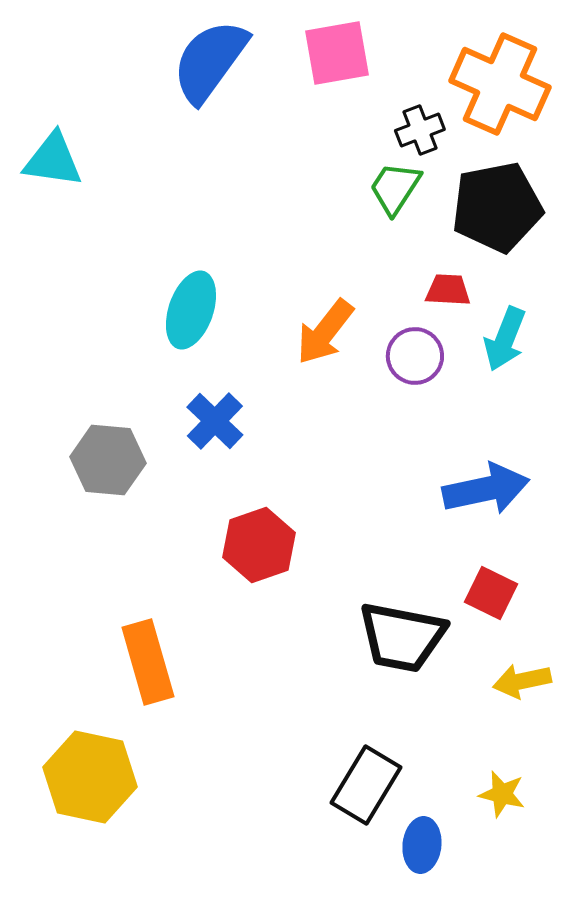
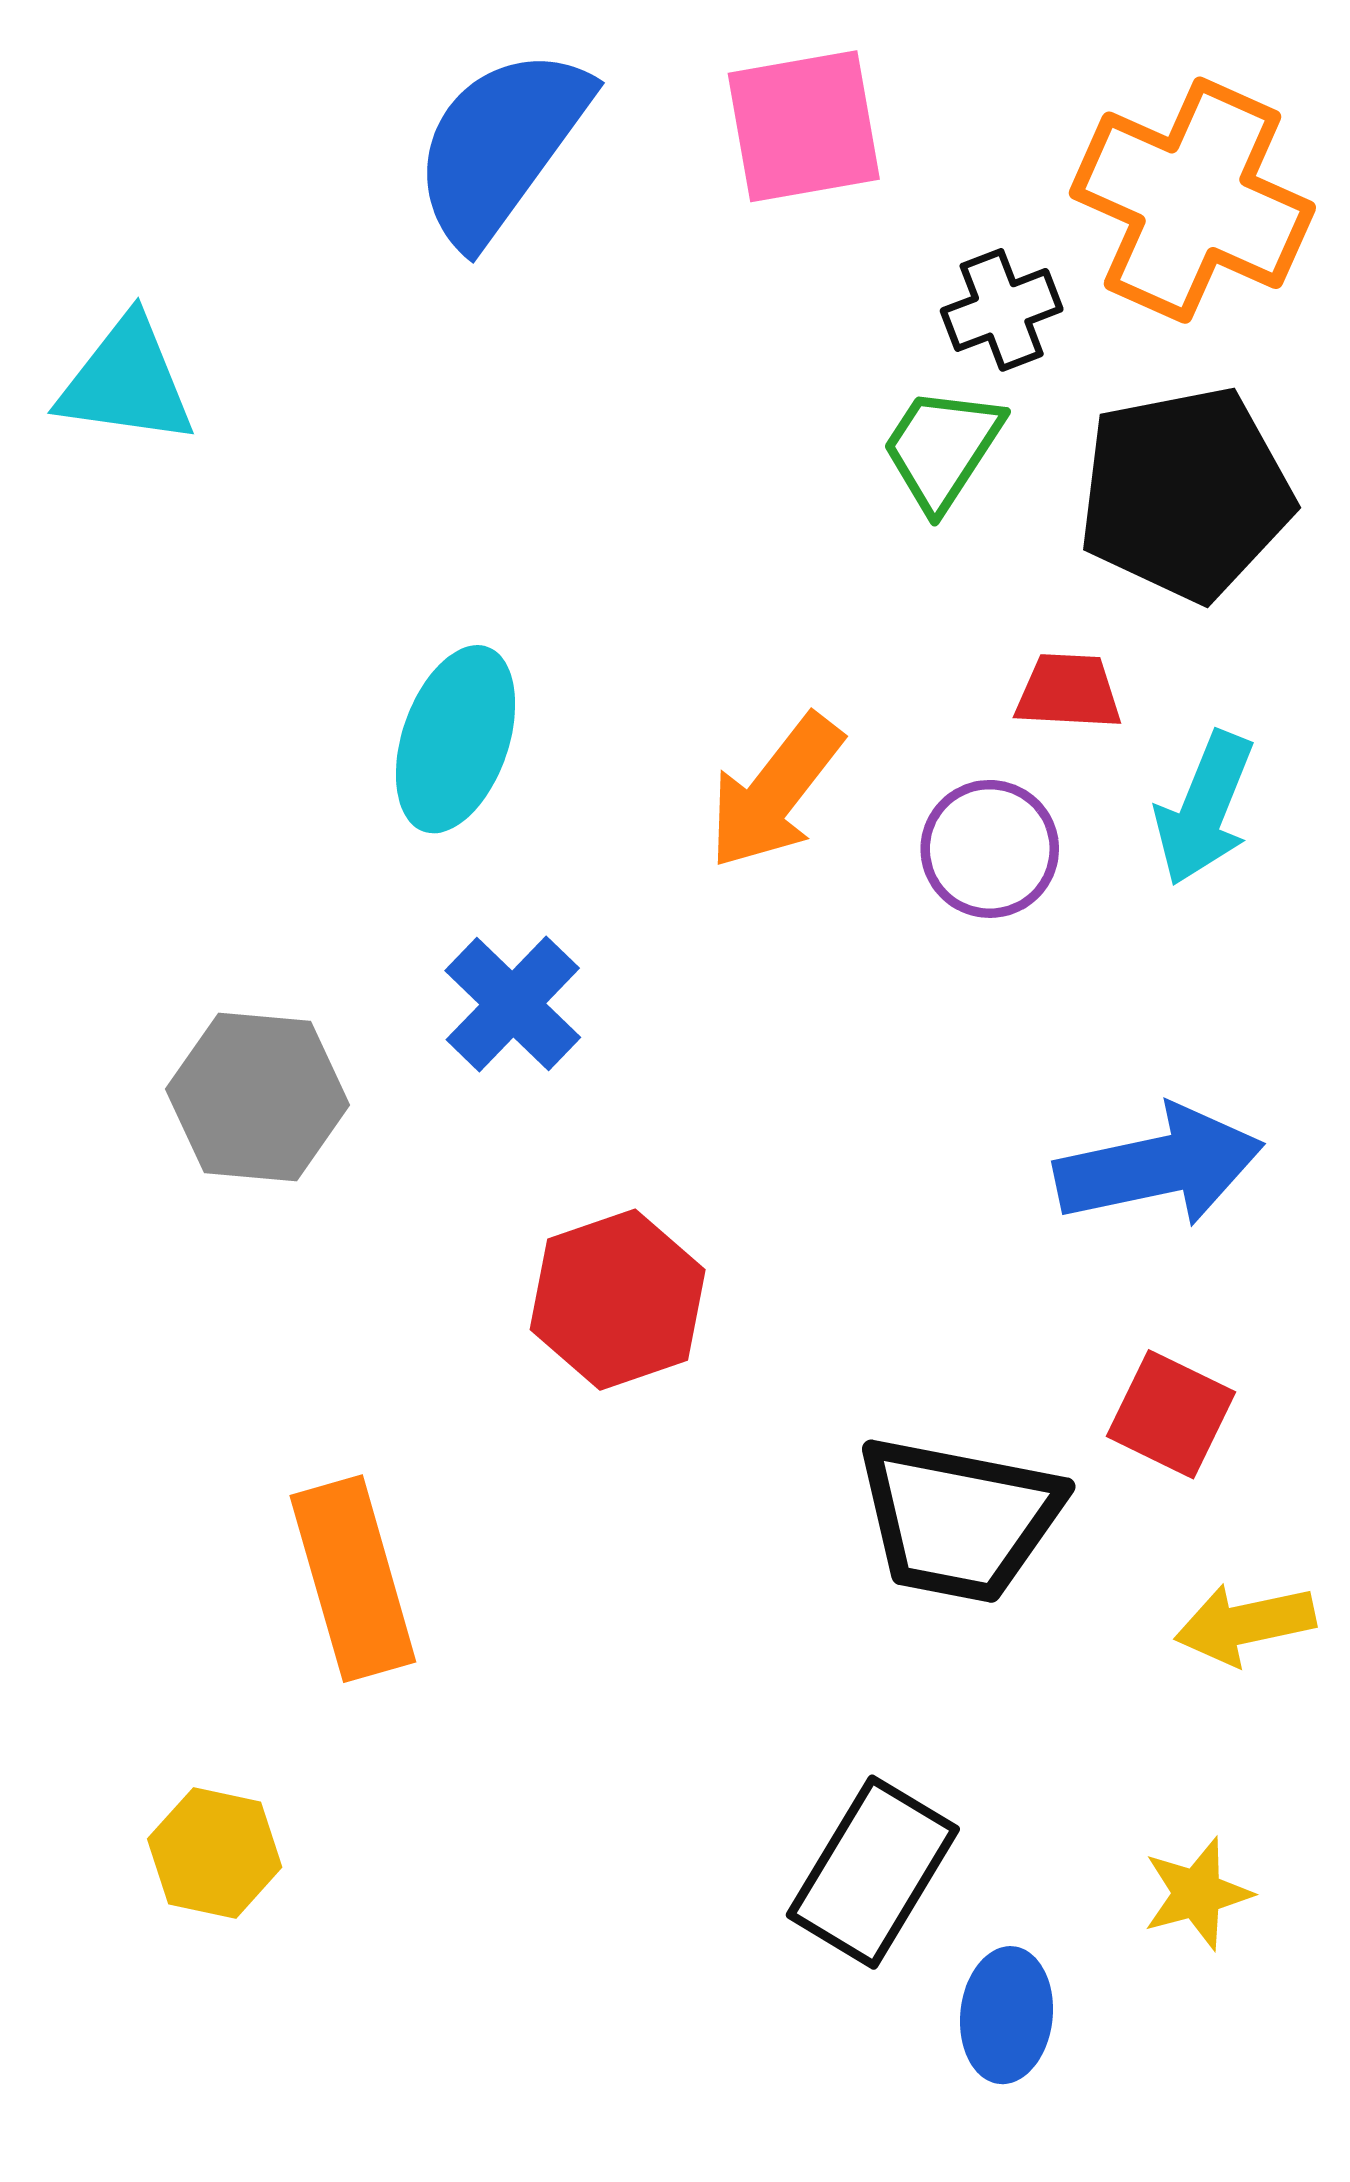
yellow hexagon: (90, 777) -> (215, 1853), size x0.6
yellow star: (502, 794) -> (1197, 1894), turned -30

